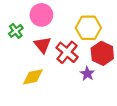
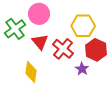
green cross: (16, 31) -> (15, 29), size x1.5
yellow diamond: (33, 77) -> (31, 72), turned -70

